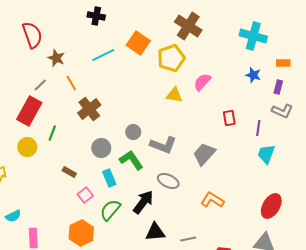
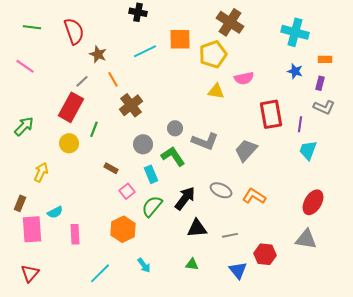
orange square: (138, 43) -> (180, 39), turned -35
pink semicircle: (202, 82) -> (244, 78), turned -144
red rectangle: (229, 118) -> (271, 114), size x1.8
gray ellipse: (168, 181) -> (221, 190), moved

